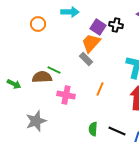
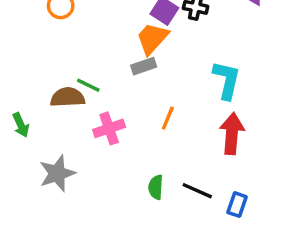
gray rectangle: (86, 59) -> (144, 66), turned -64
green arrow: (14, 84) -> (21, 125), moved, turned 40
pink cross: (66, 95) -> (109, 128), turned -30

